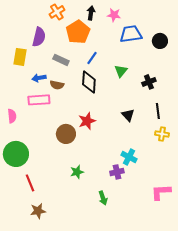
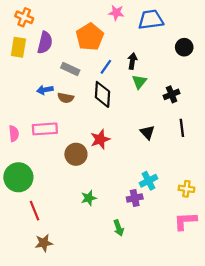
orange cross: (57, 12) -> (24, 17), moved, turned -35
black arrow: (91, 13) -> (132, 61), moved
pink star: (114, 15) -> (116, 13), moved
blue trapezoid: (131, 34) -> (151, 20), moved
yellow rectangle: (20, 57) -> (18, 47), moved
pink rectangle: (39, 100) -> (45, 129), moved
yellow cross: (162, 134) -> (186, 189), moved
cyan cross: (129, 157) -> (149, 181), turned 35

